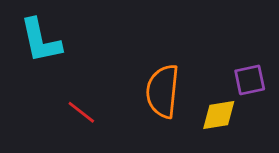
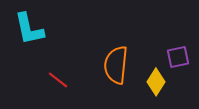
yellow diamond: (219, 115) -> (156, 82), turned -48

